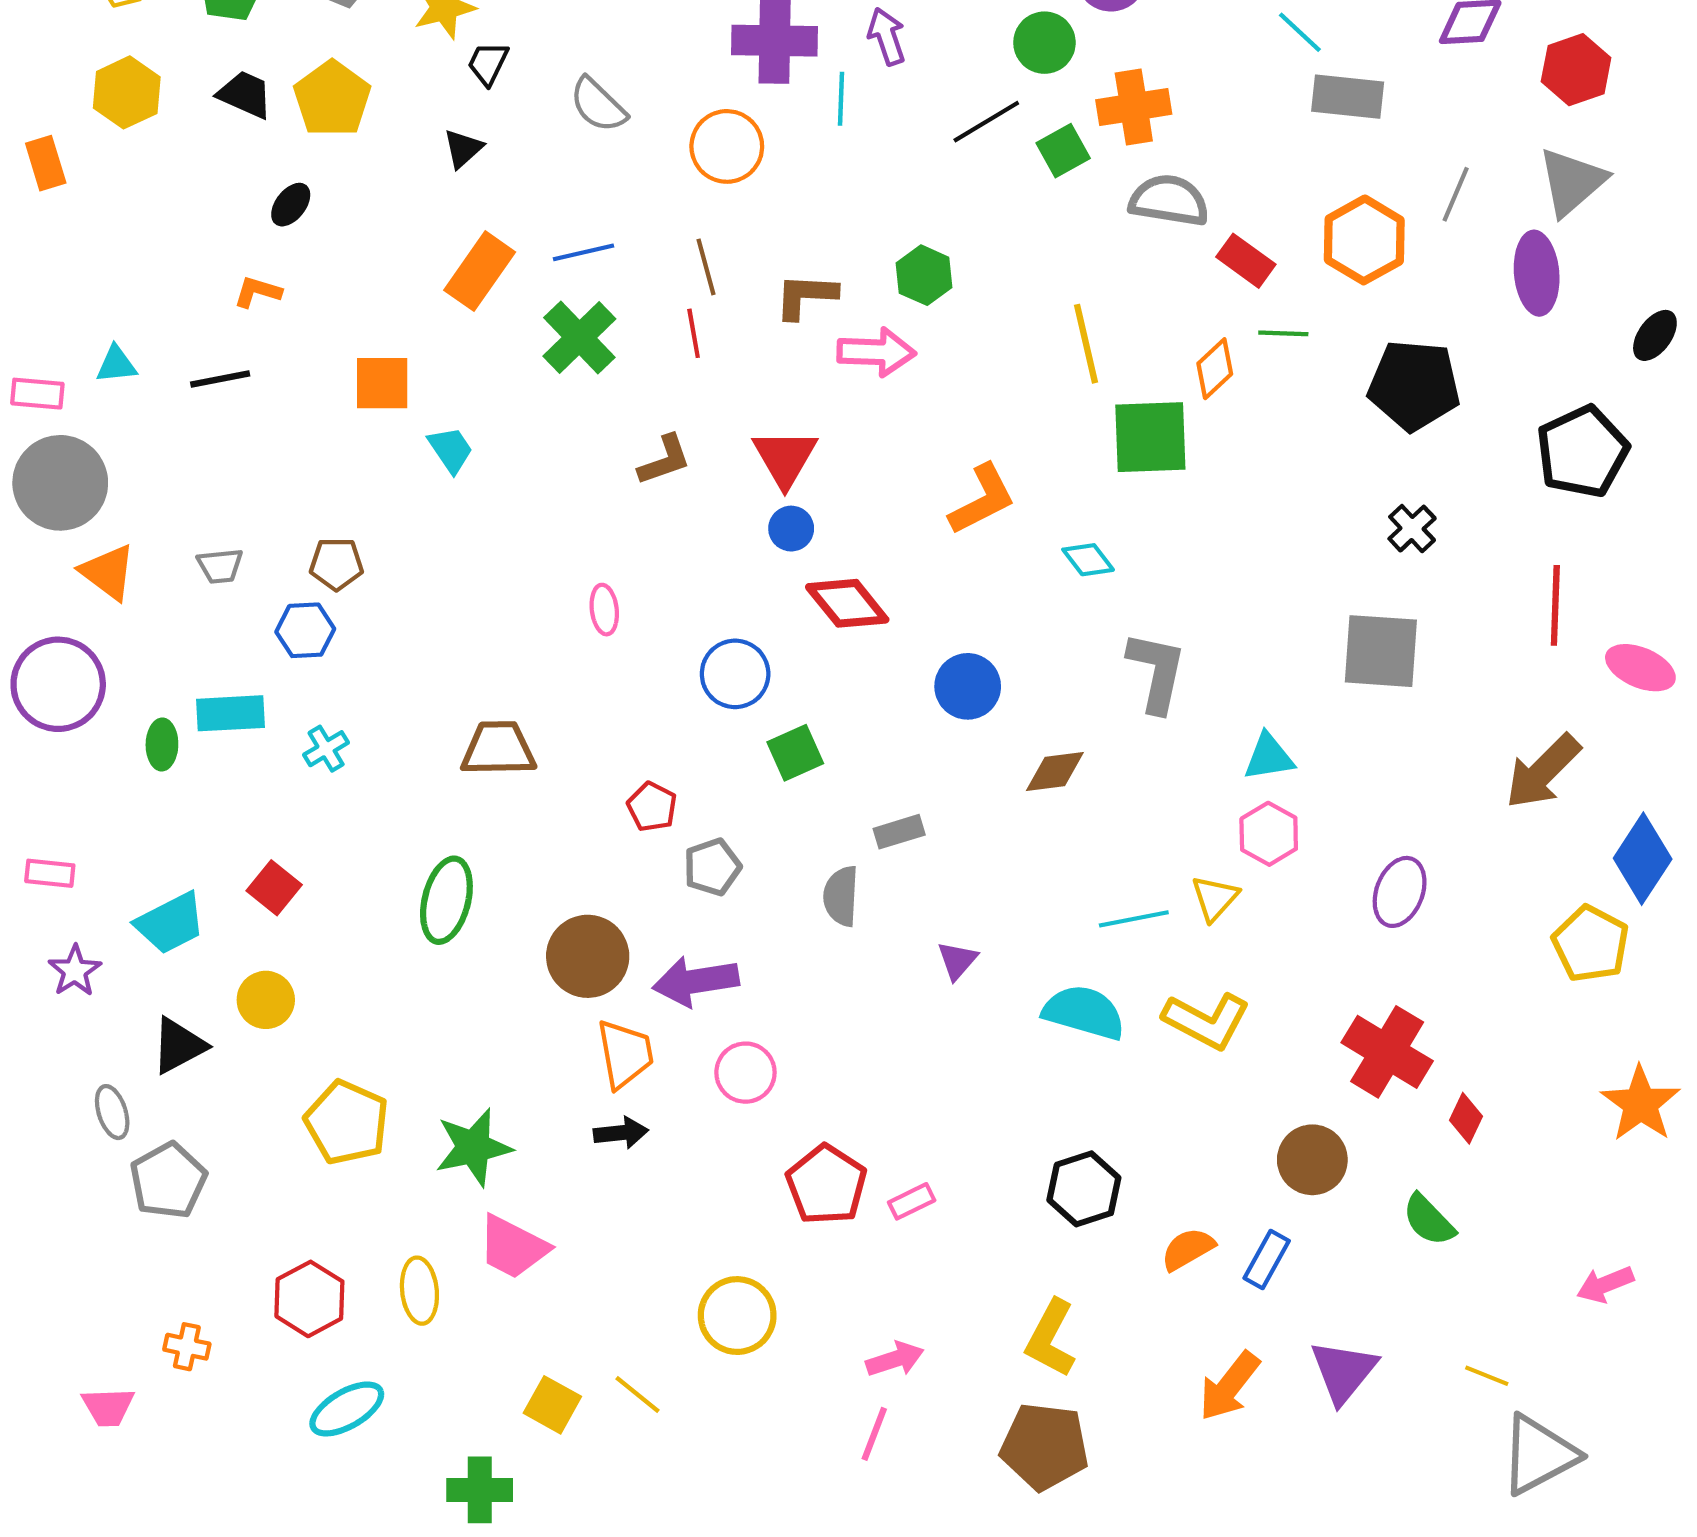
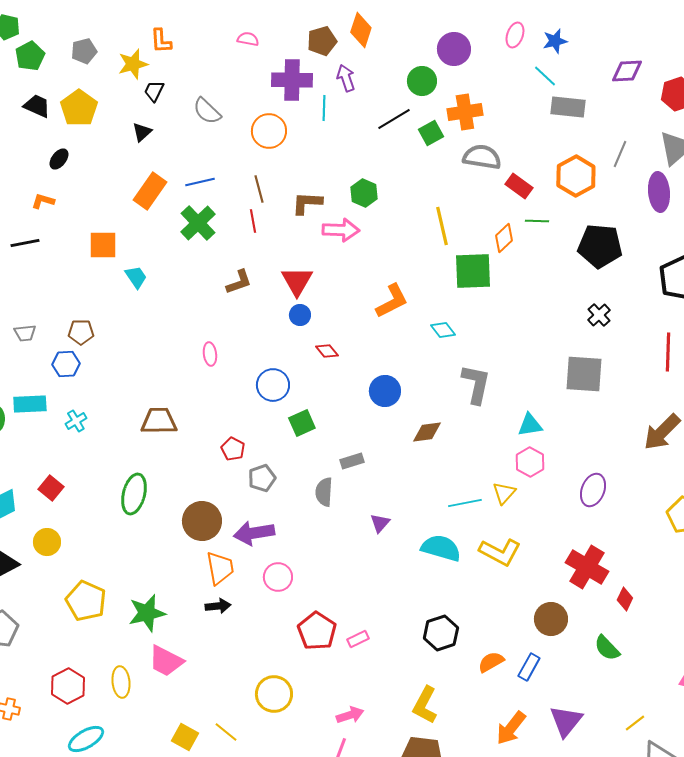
red diamond: (847, 603) -> (327, 351), size x0.6
yellow line: (1487, 1376) -> (635, 723), turned -60

